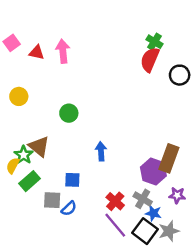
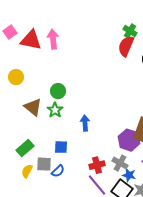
red triangle: (37, 52) -> (31, 40), size x1.6
brown triangle: (39, 146) -> (33, 107), moved
green star: (24, 155) -> (55, 110), moved
yellow semicircle: (13, 166) -> (27, 171), moved
red cross: (115, 201) -> (97, 165), turned 35

